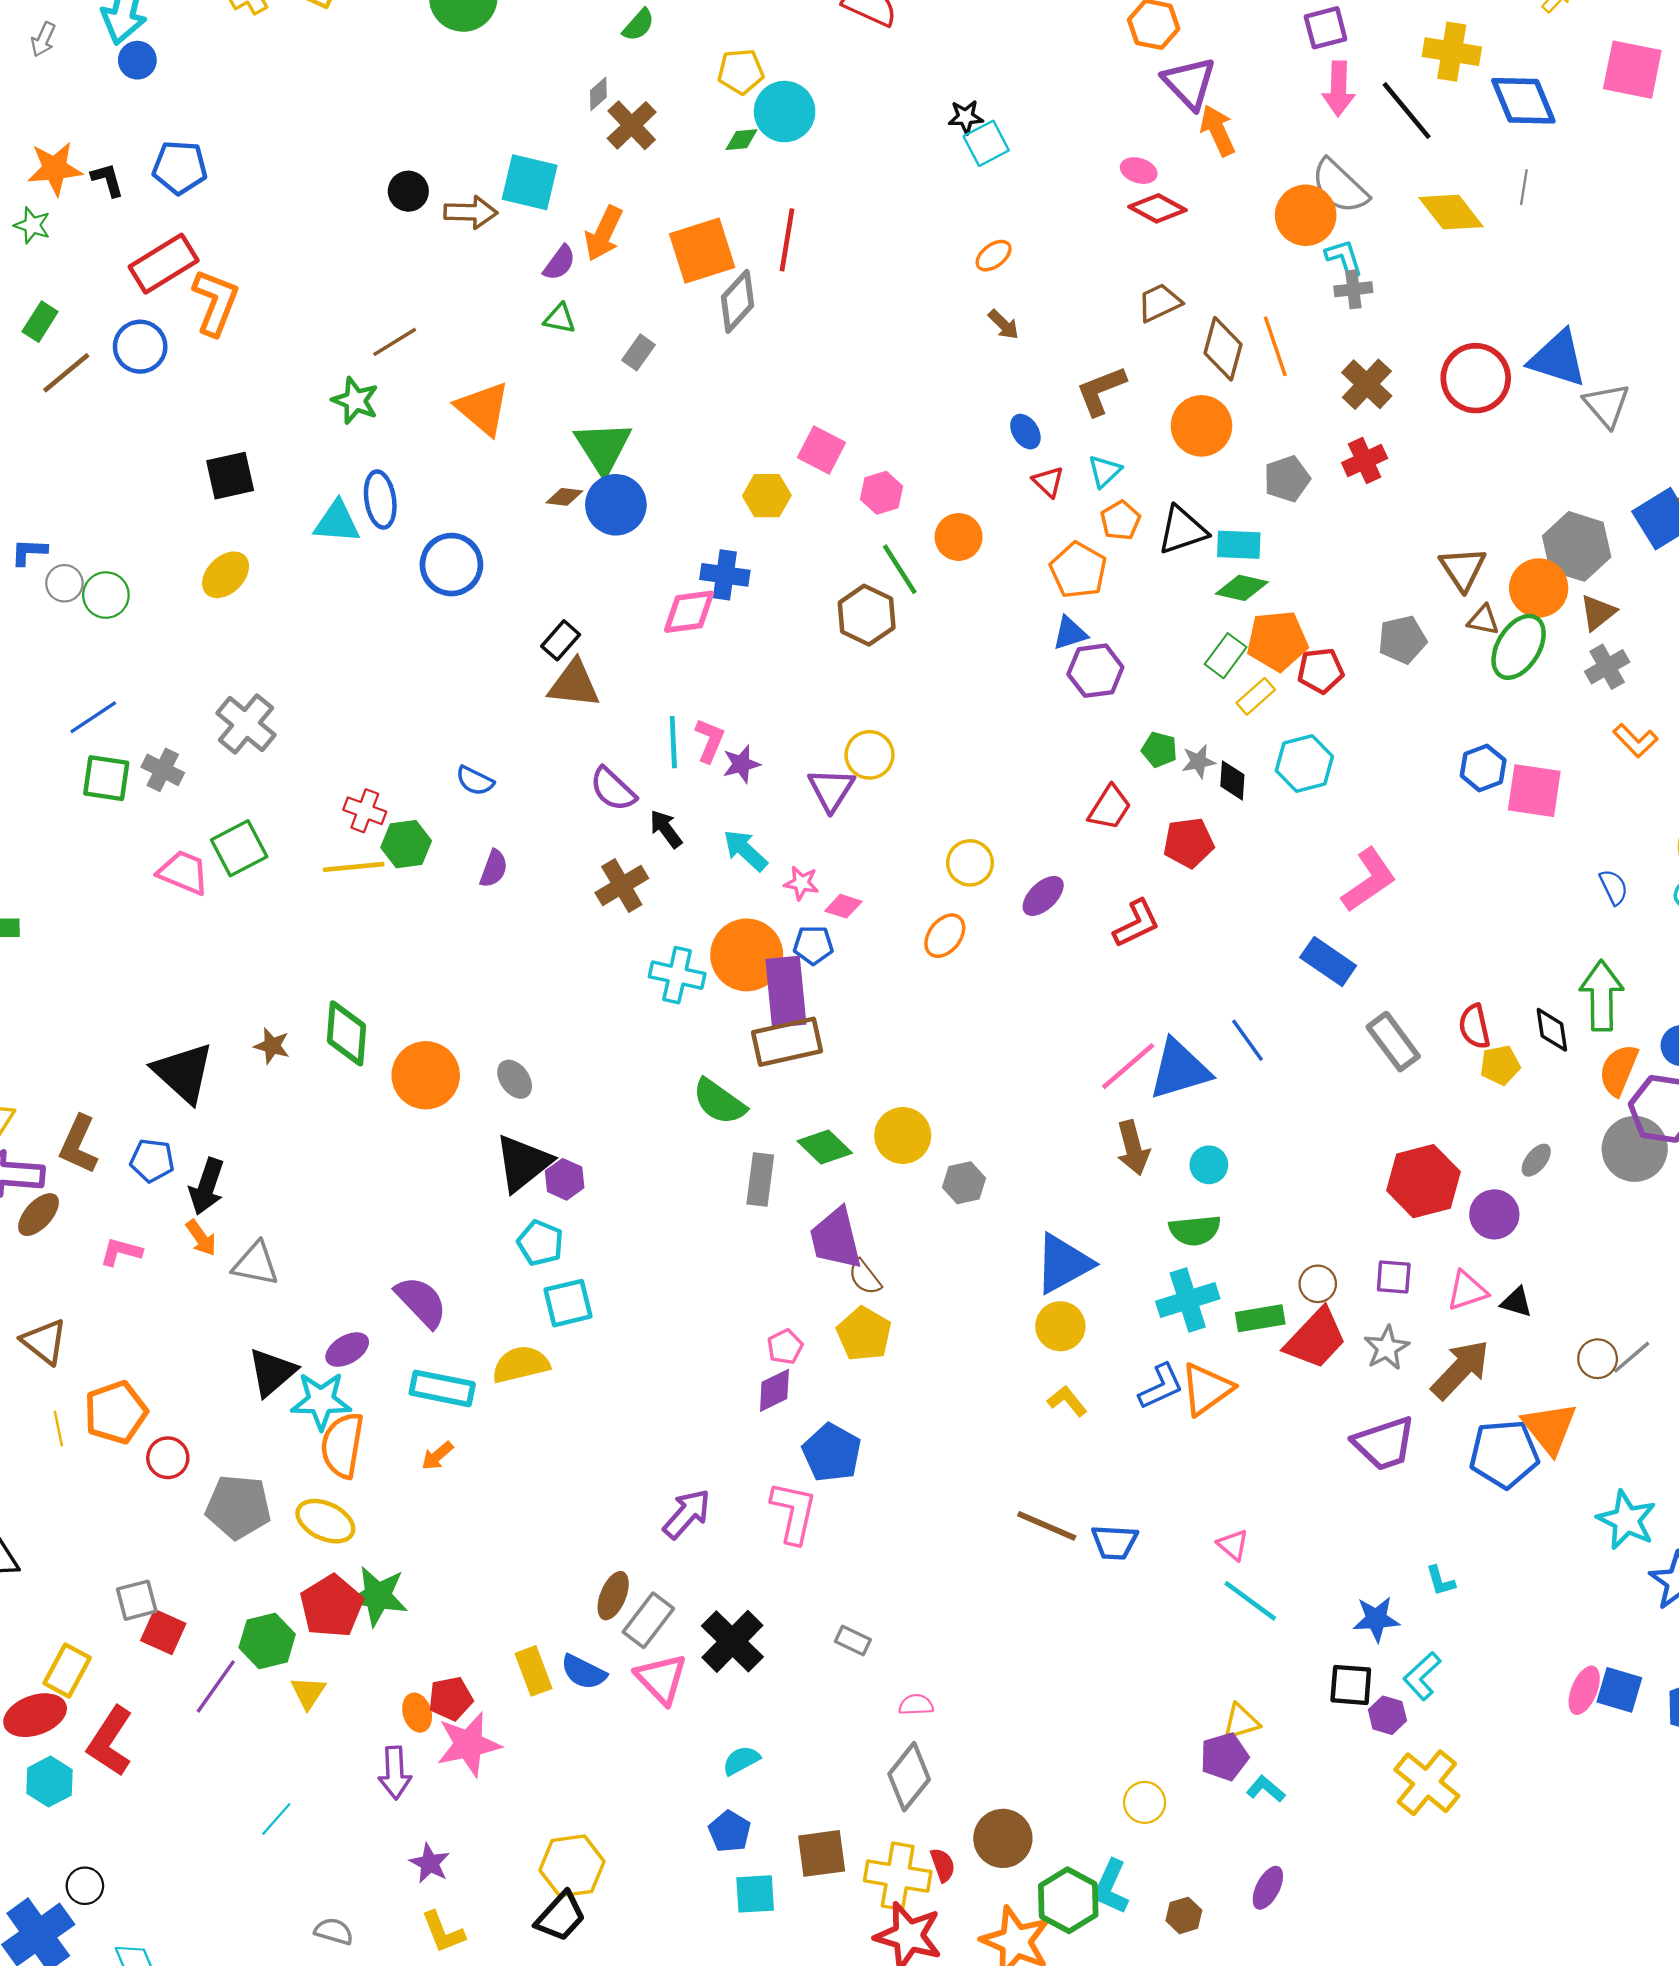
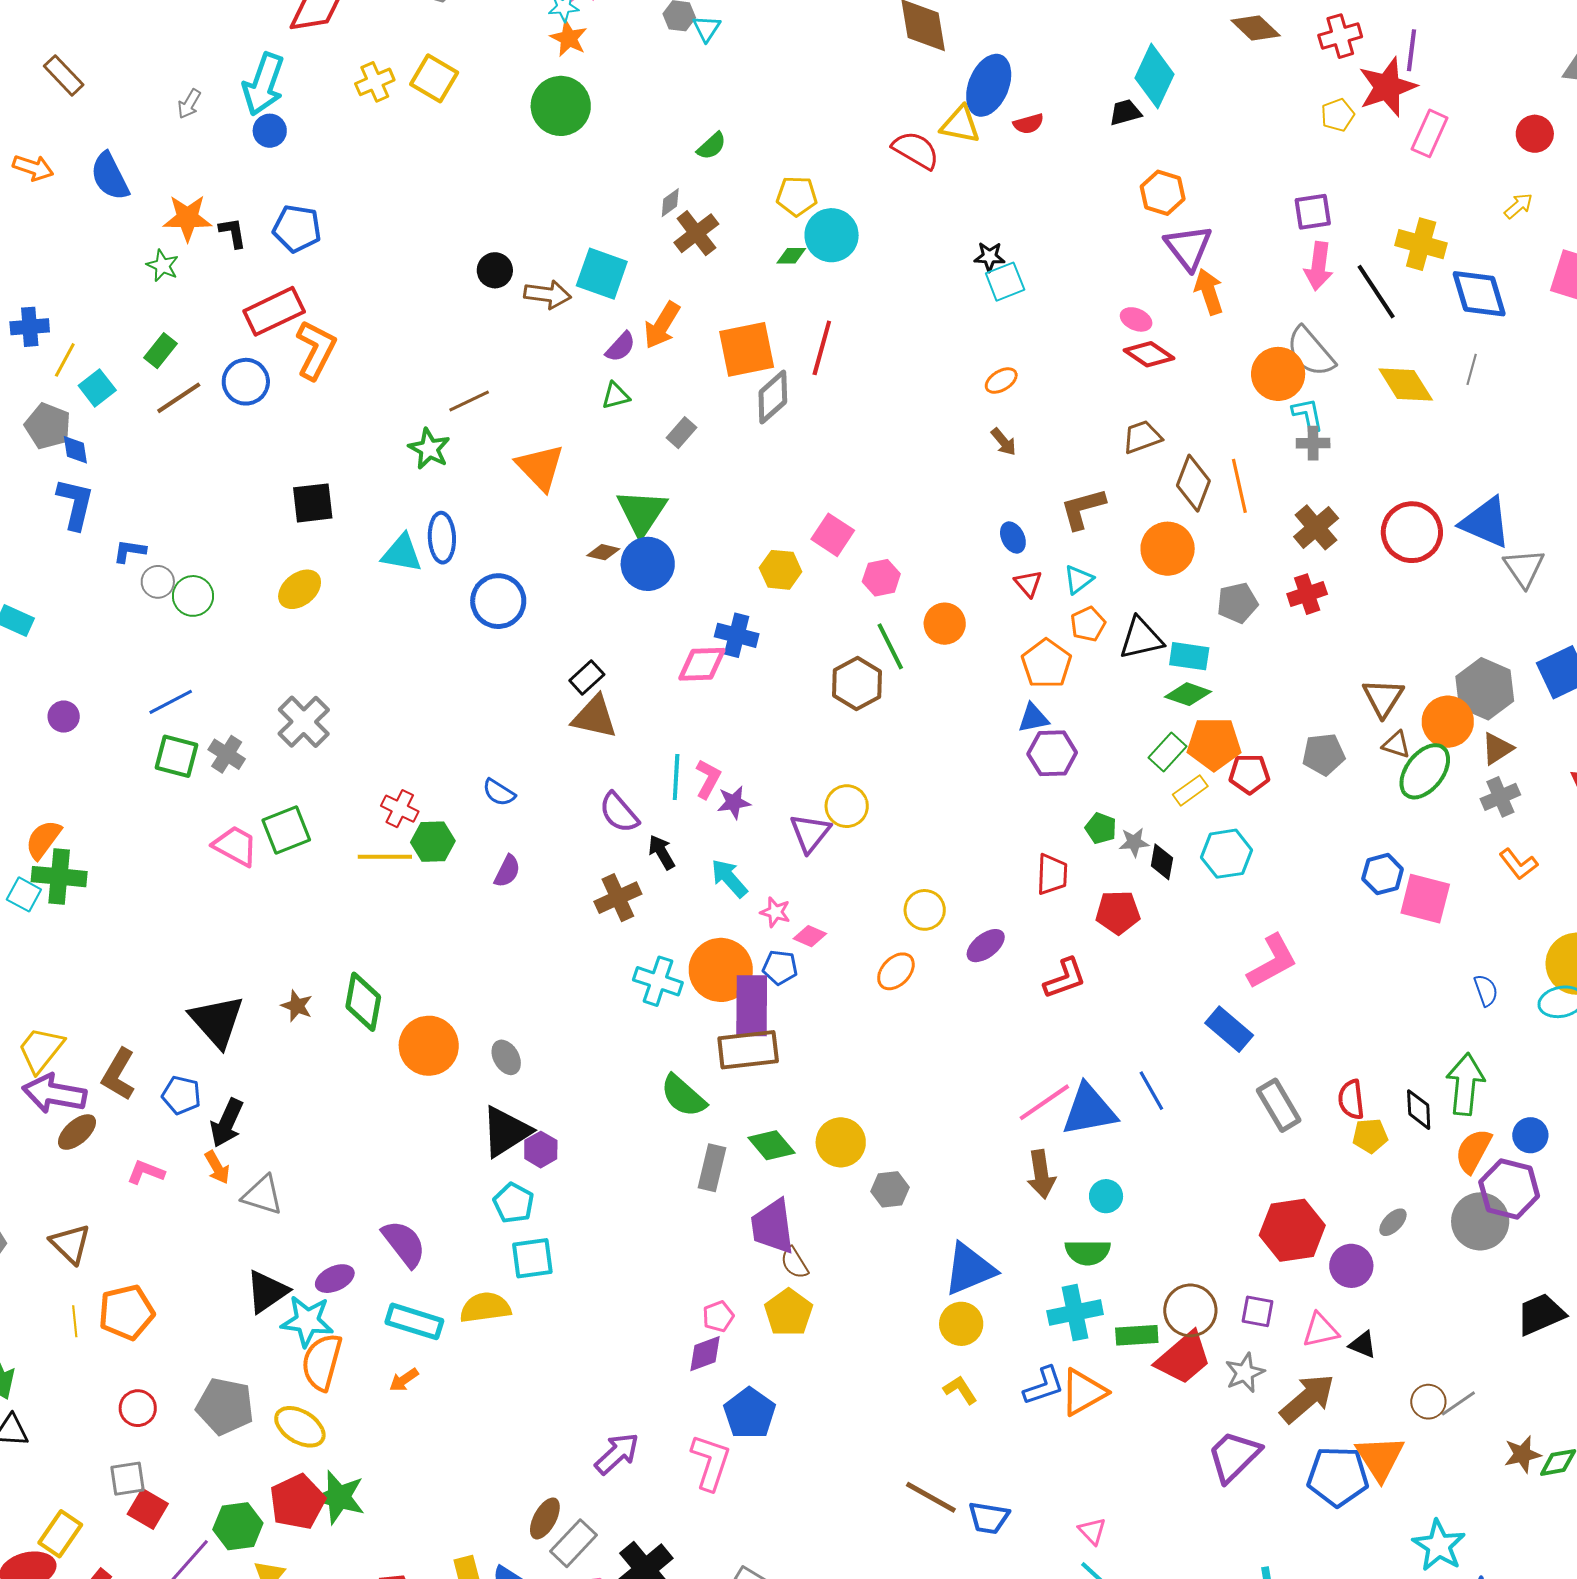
green triangle: (560, 319) -> (616, 396), turned -32
red trapezoid: (1110, 808) -> (1052, 874), turned -36
brown circle: (1318, 1284) -> (1190, 1310), size x1.6
purple trapezoid: (1384, 1443) -> (1234, 1456), turned 148
red circle: (168, 1458) -> (138, 1408), moved

